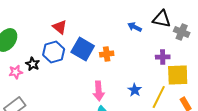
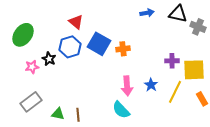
blue arrow: (135, 27) -> (147, 13), moved, turned 144
purple cross: (163, 57) -> (172, 61), moved
pink arrow: (99, 91) -> (127, 86), moved

